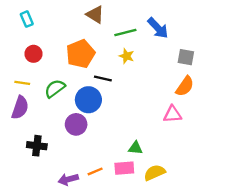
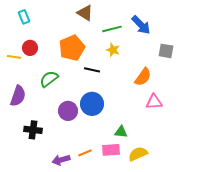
yellow line: (22, 83) -> (14, 57), moved
orange semicircle: (185, 86) -> (143, 77), moved
blue circle: (88, 100) -> (92, 104), moved

